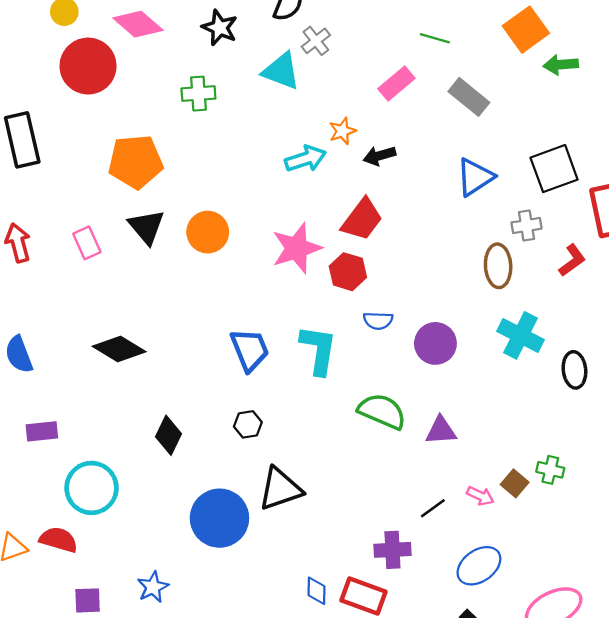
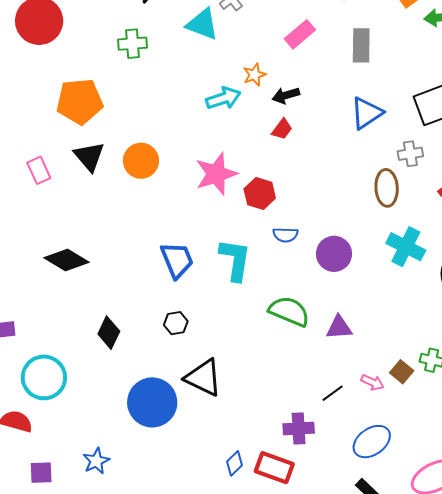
gray rectangle: (469, 97) -> (361, 45), turned 52
red trapezoid: (362, 219) -> (282, 129), moved, size x0.6
black triangle: (280, 489) -> (203, 378), turned 45
blue diamond: (316, 591) -> (234, 463), turned 45

